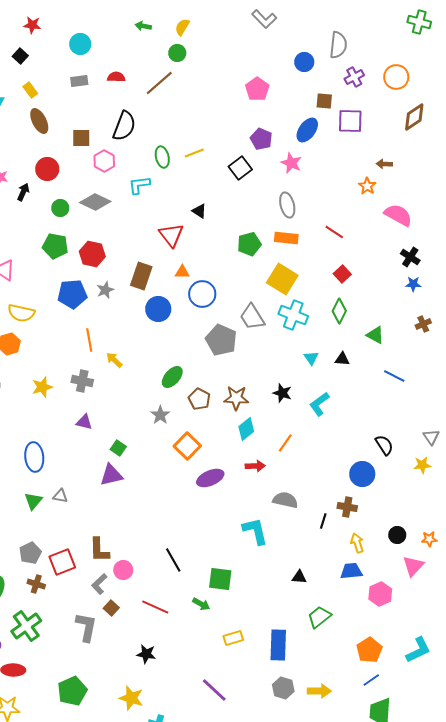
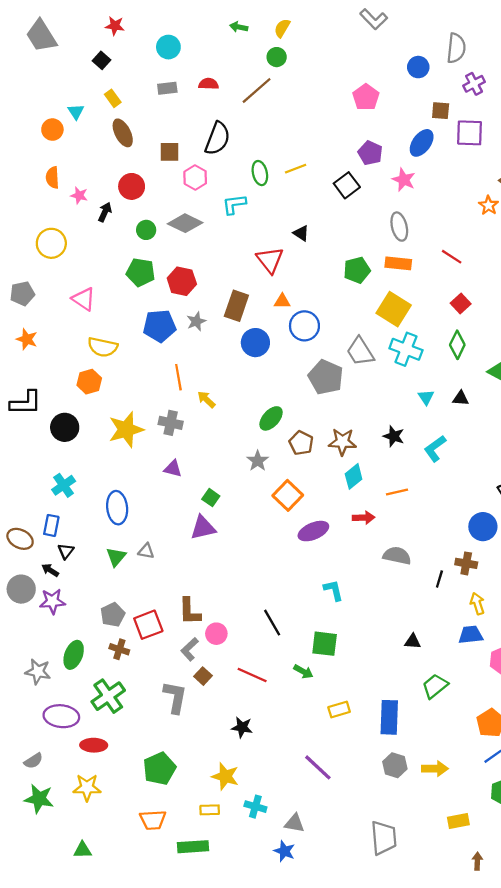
yellow star: (42, 387) -> (126, 430), size x1.5
orange line: (285, 443) -> (397, 492), turned 42
cyan L-shape: (255, 531) -> (333, 590), moved, size x0.7

